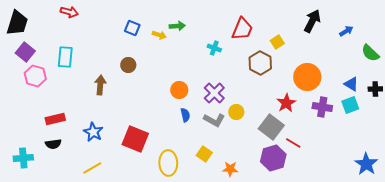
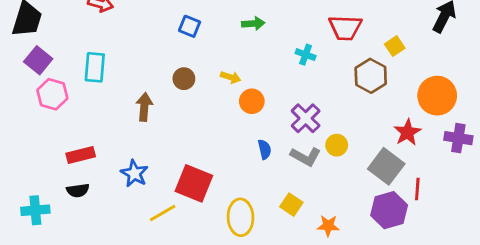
red trapezoid: (242, 29) -> (345, 28), turned 70
yellow arrow: (159, 35) -> (231, 77), moved
orange circle: (179, 90) -> (252, 101), moved
red line: (293, 143) -> (417, 189), turned 63
yellow line: (92, 168) -> (163, 213), moved

